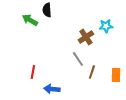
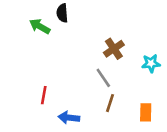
cyan star: (106, 26) -> (151, 63), moved
brown line: (92, 72) -> (110, 103), moved
orange rectangle: (116, 75) -> (146, 112), moved

